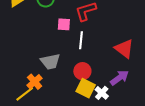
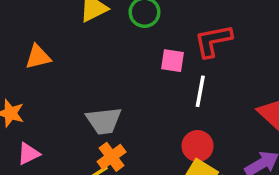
gray trapezoid: (50, 62) -> (104, 121), moved

